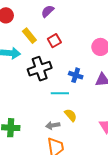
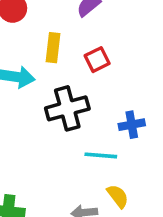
yellow rectangle: (29, 36) -> (53, 48), turned 42
blue cross: (76, 75) -> (132, 125), turned -32

